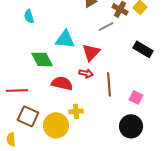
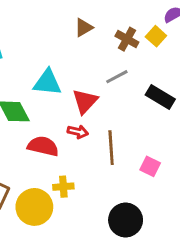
gray line: (106, 26) -> (117, 77), moved
black circle: (131, 126) -> (126, 220), moved

